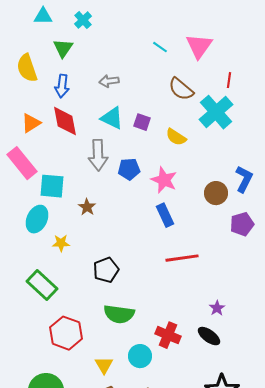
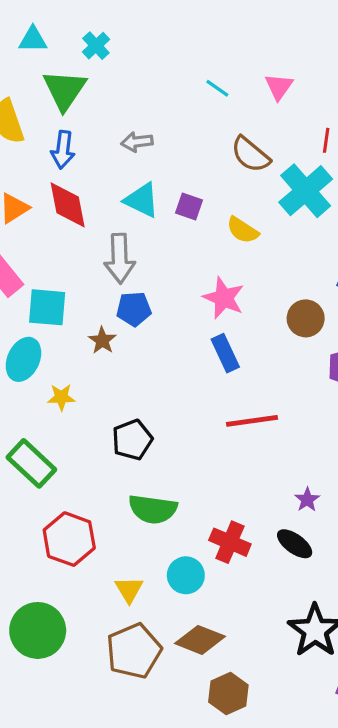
pink triangle: (199, 46) -> (279, 87), size x0.7
green triangle: (63, 48) -> (64, 90), size x1.4
blue pentagon: (129, 169) -> (134, 309), moved

